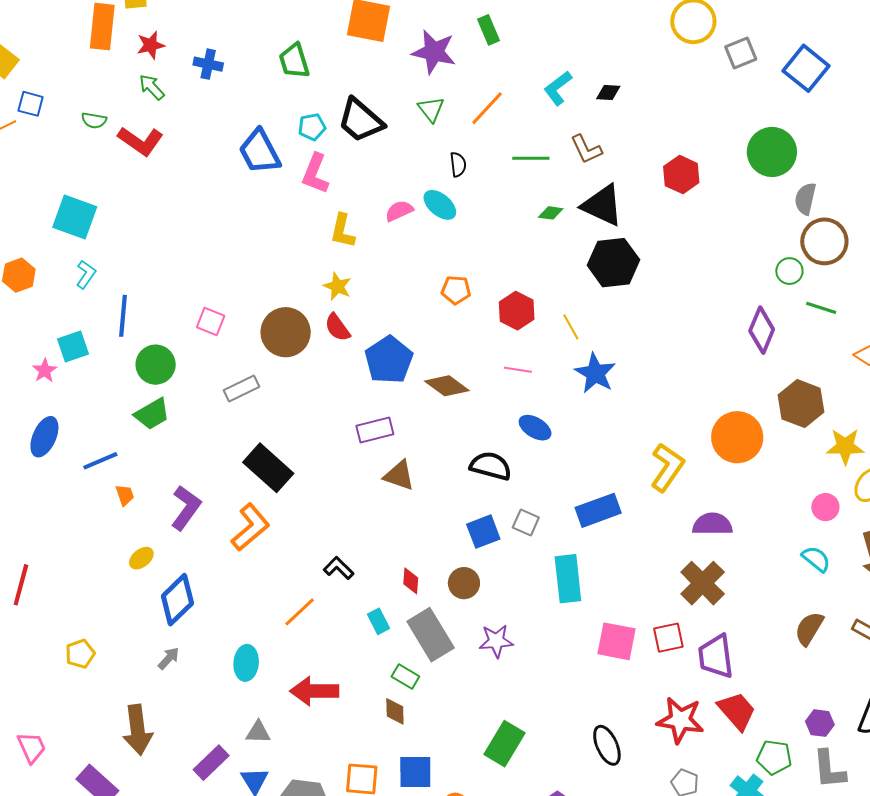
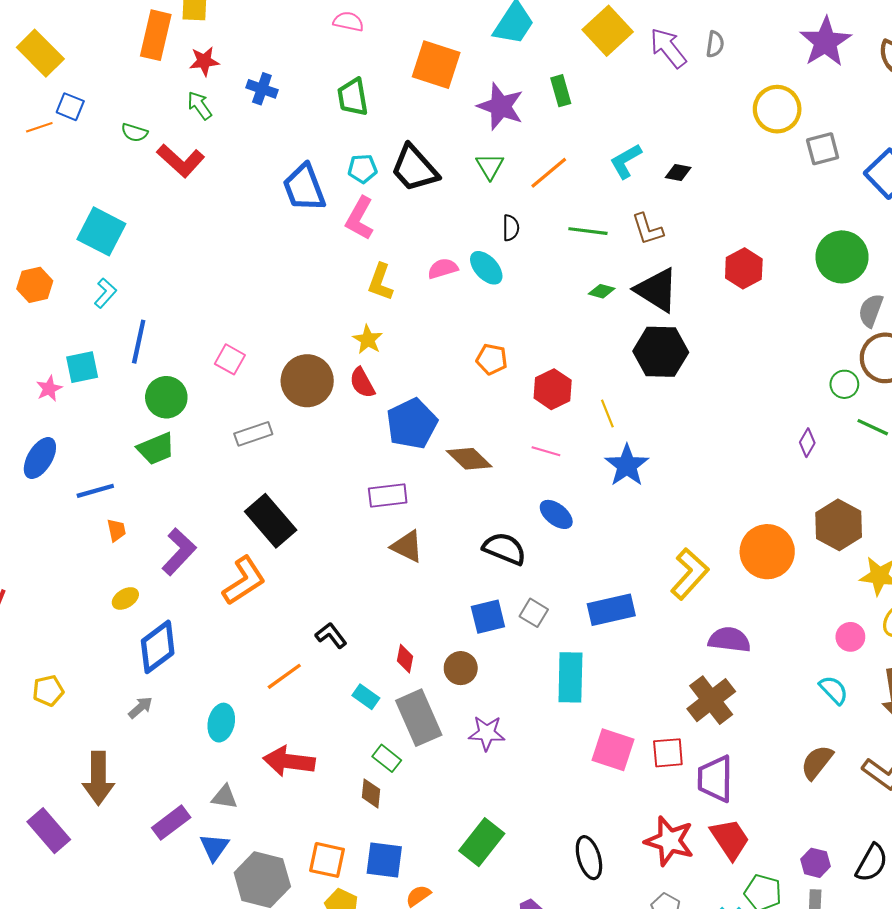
purple diamond: (762, 330) -> (807, 443), size x0.6
cyan rectangle: (378, 621) -> (366, 697), turned -35

